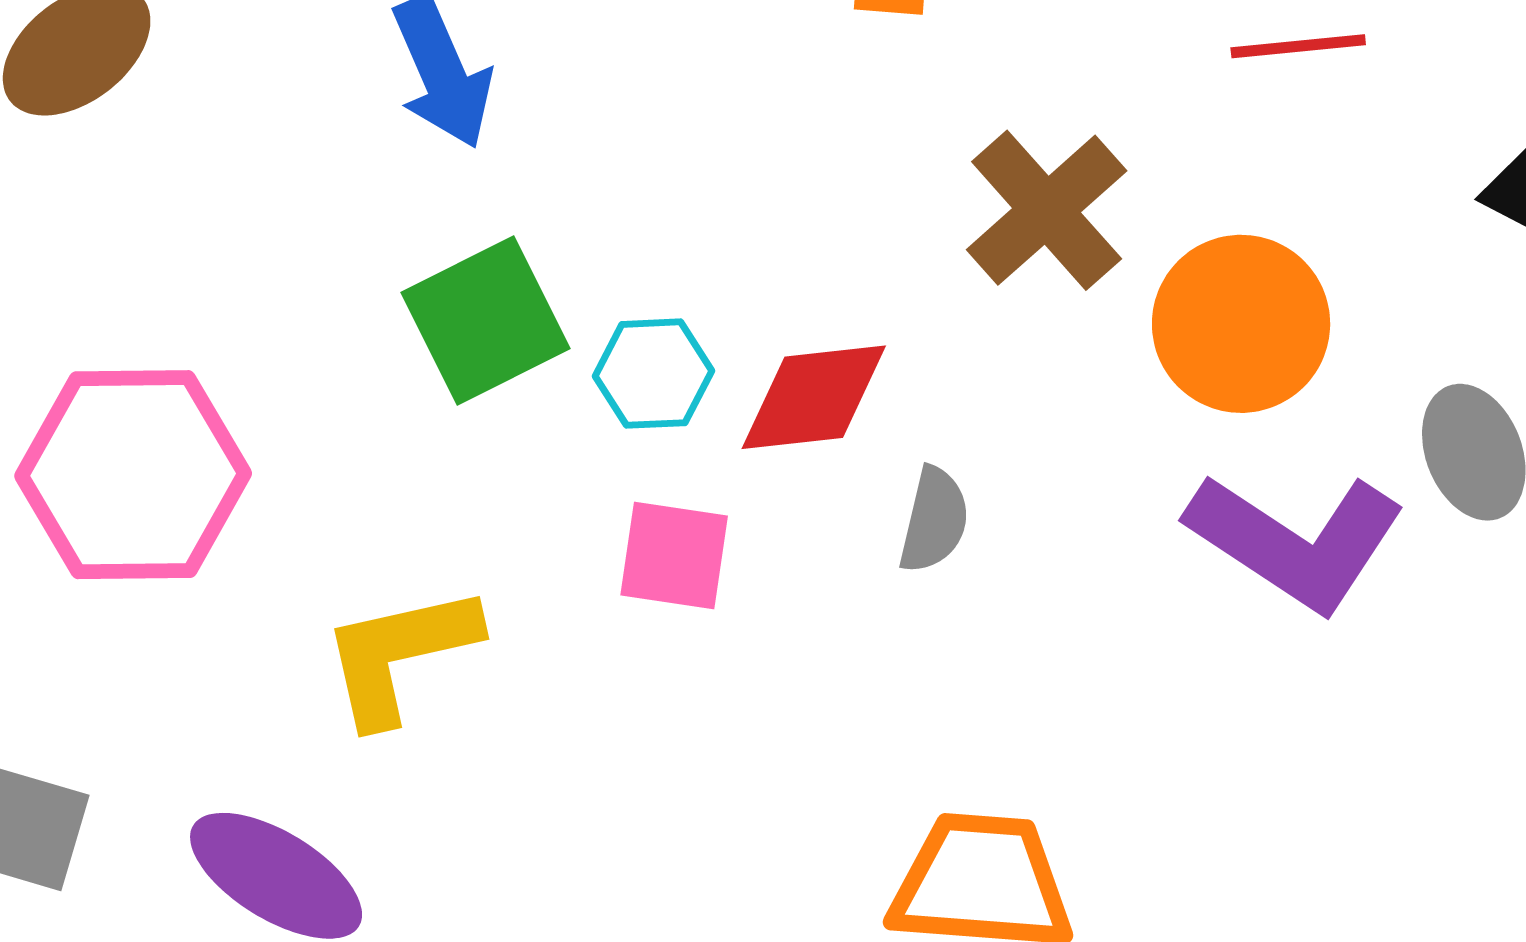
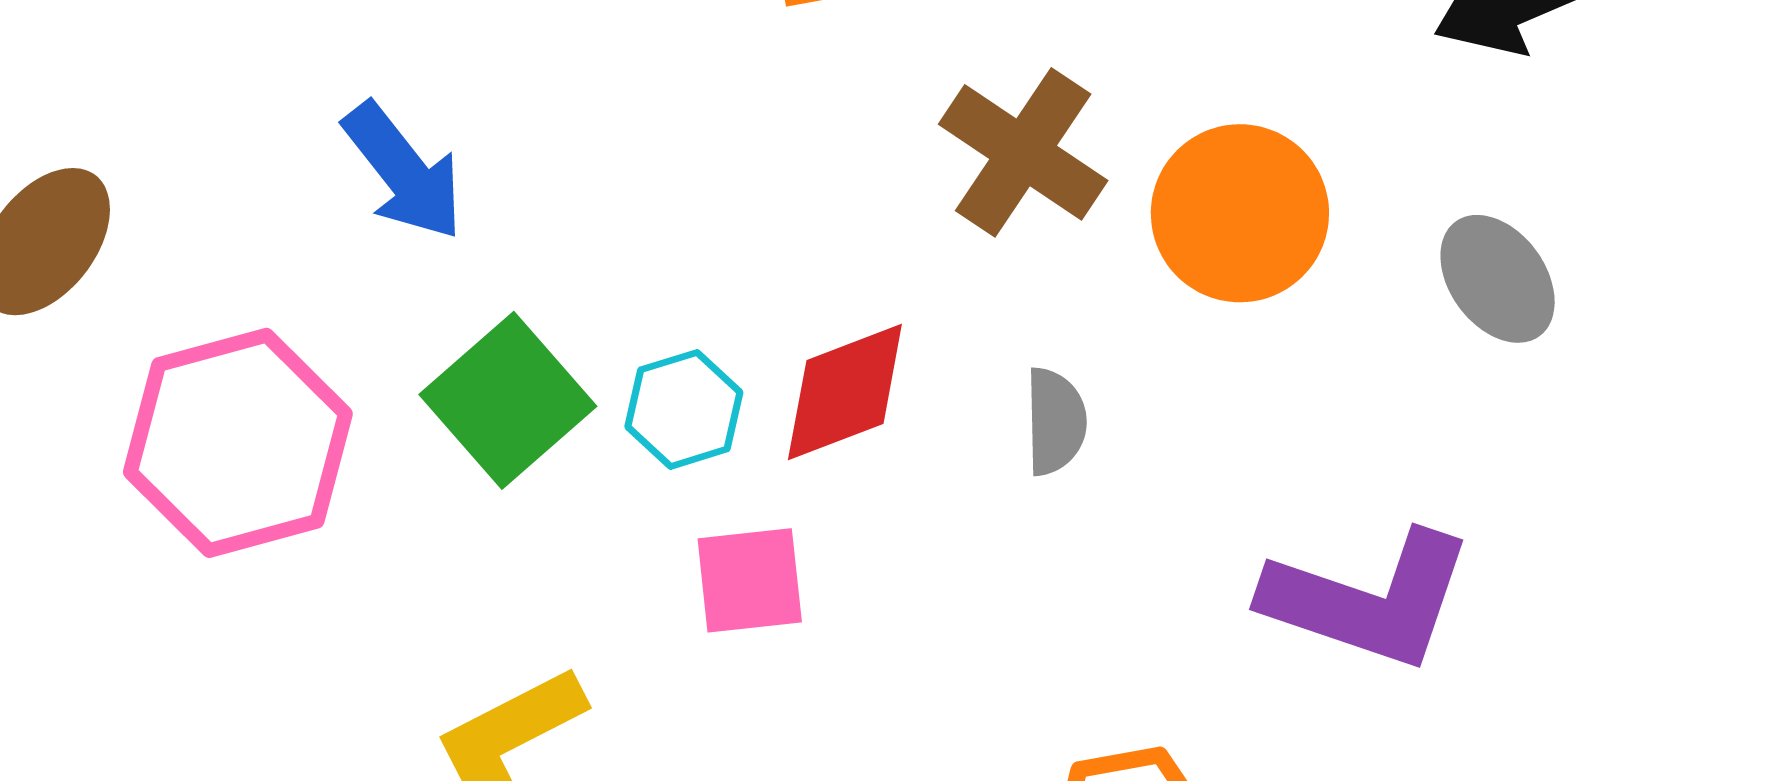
pink hexagon: (133, 475) -> (238, 443), moved
gray semicircle: (934, 520) -> (1055, 421), moved
purple L-shape: (1296, 541) -> (1368, 600), moved

